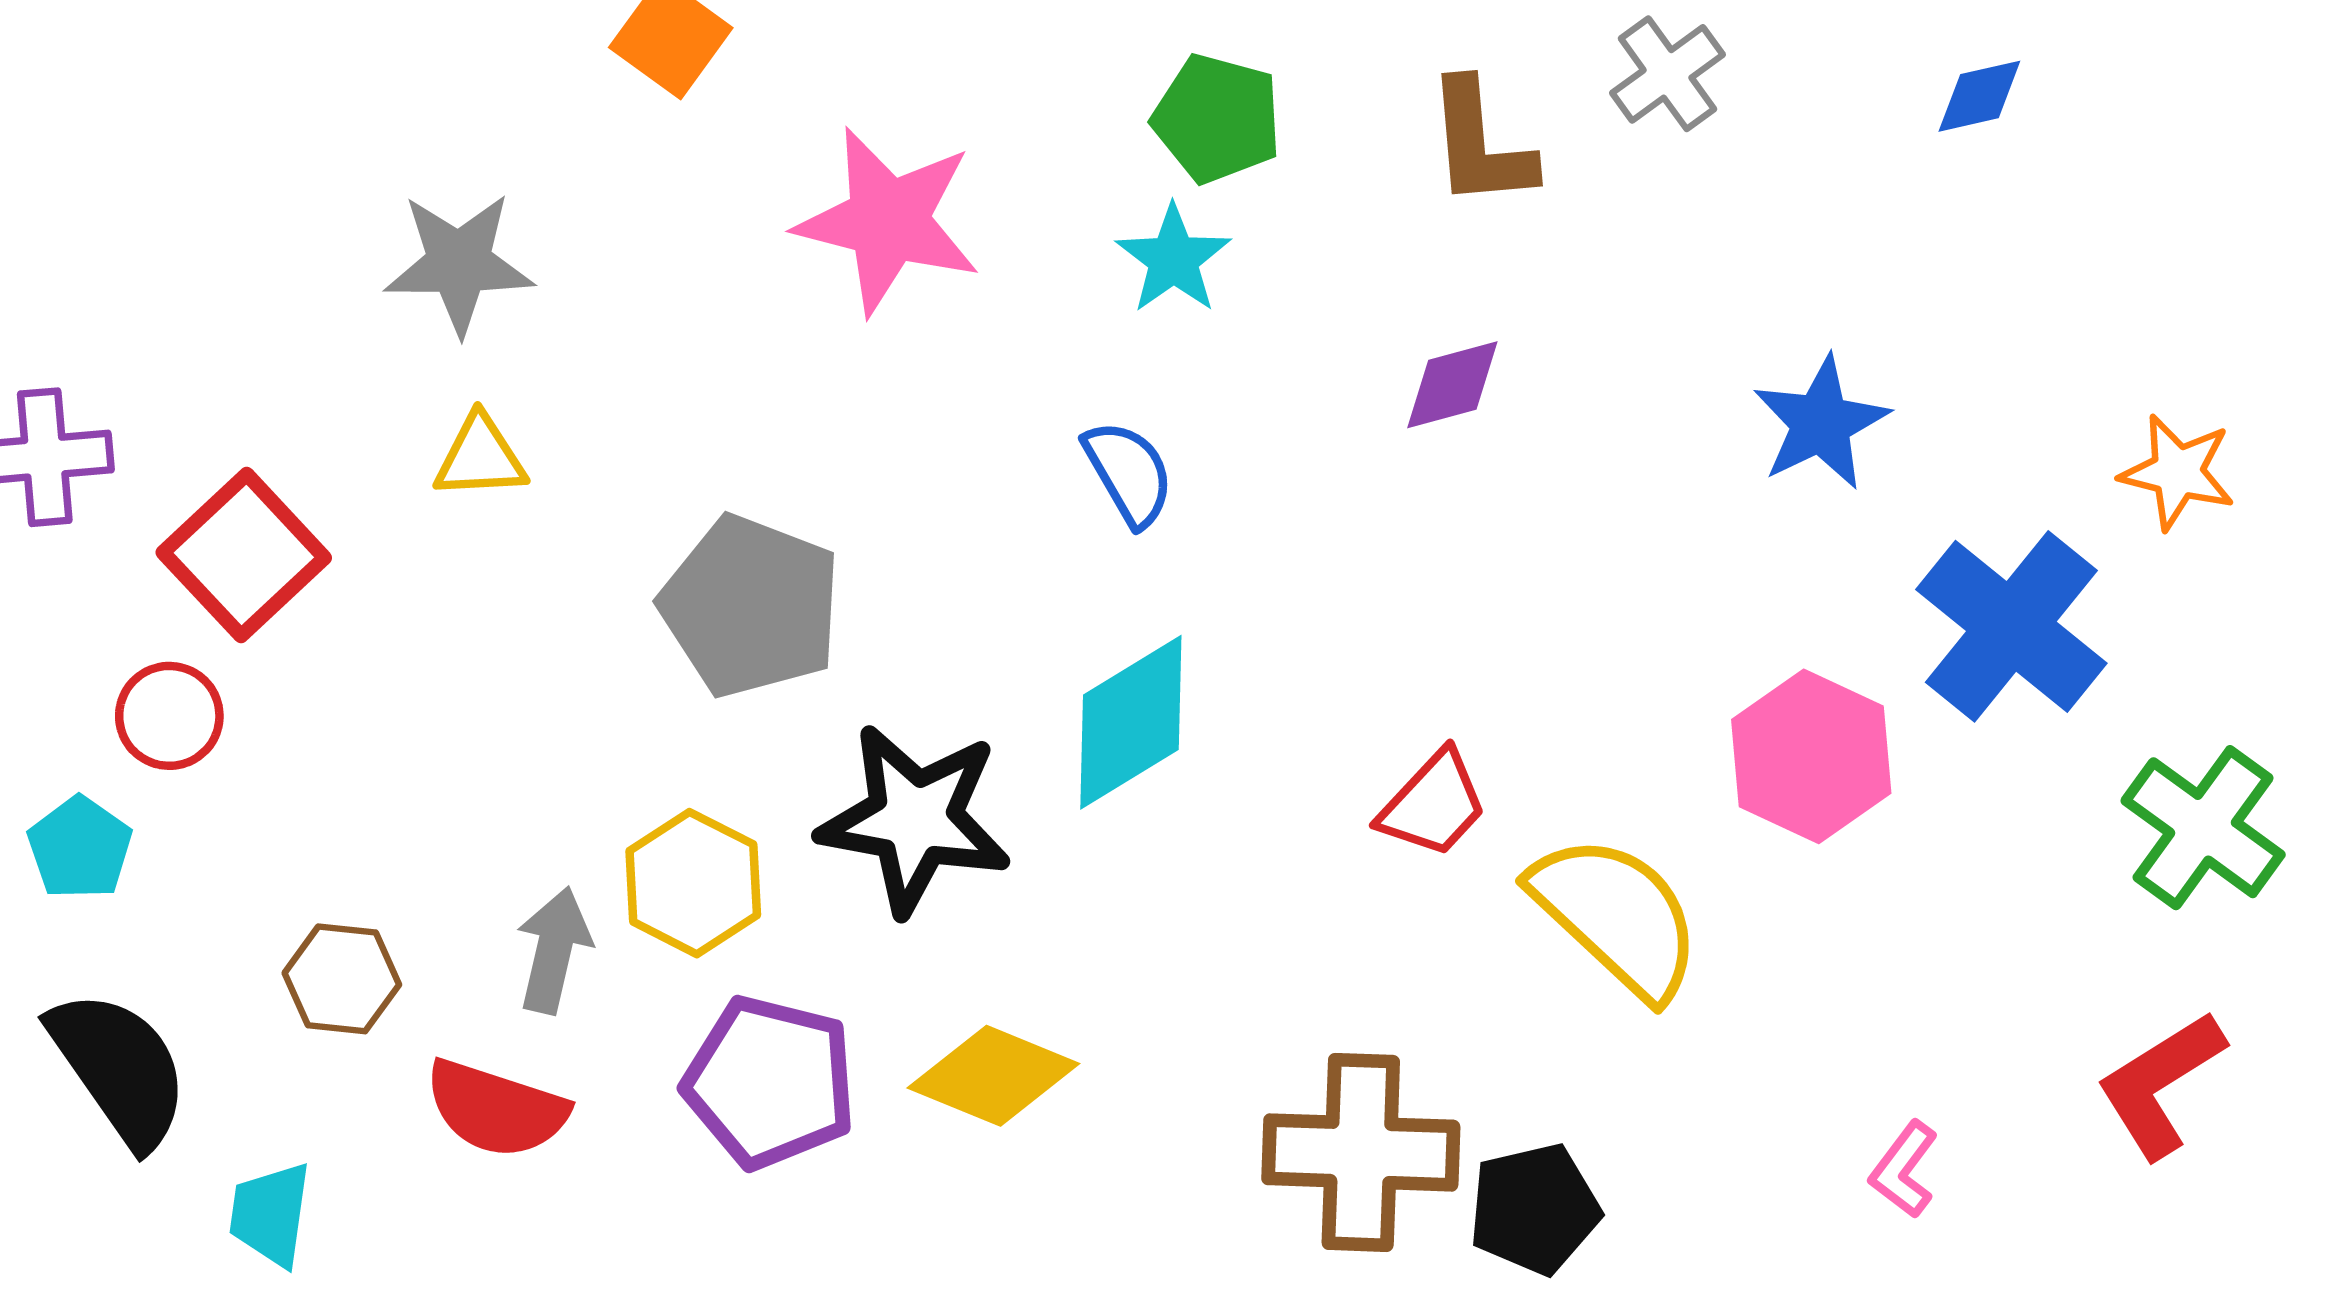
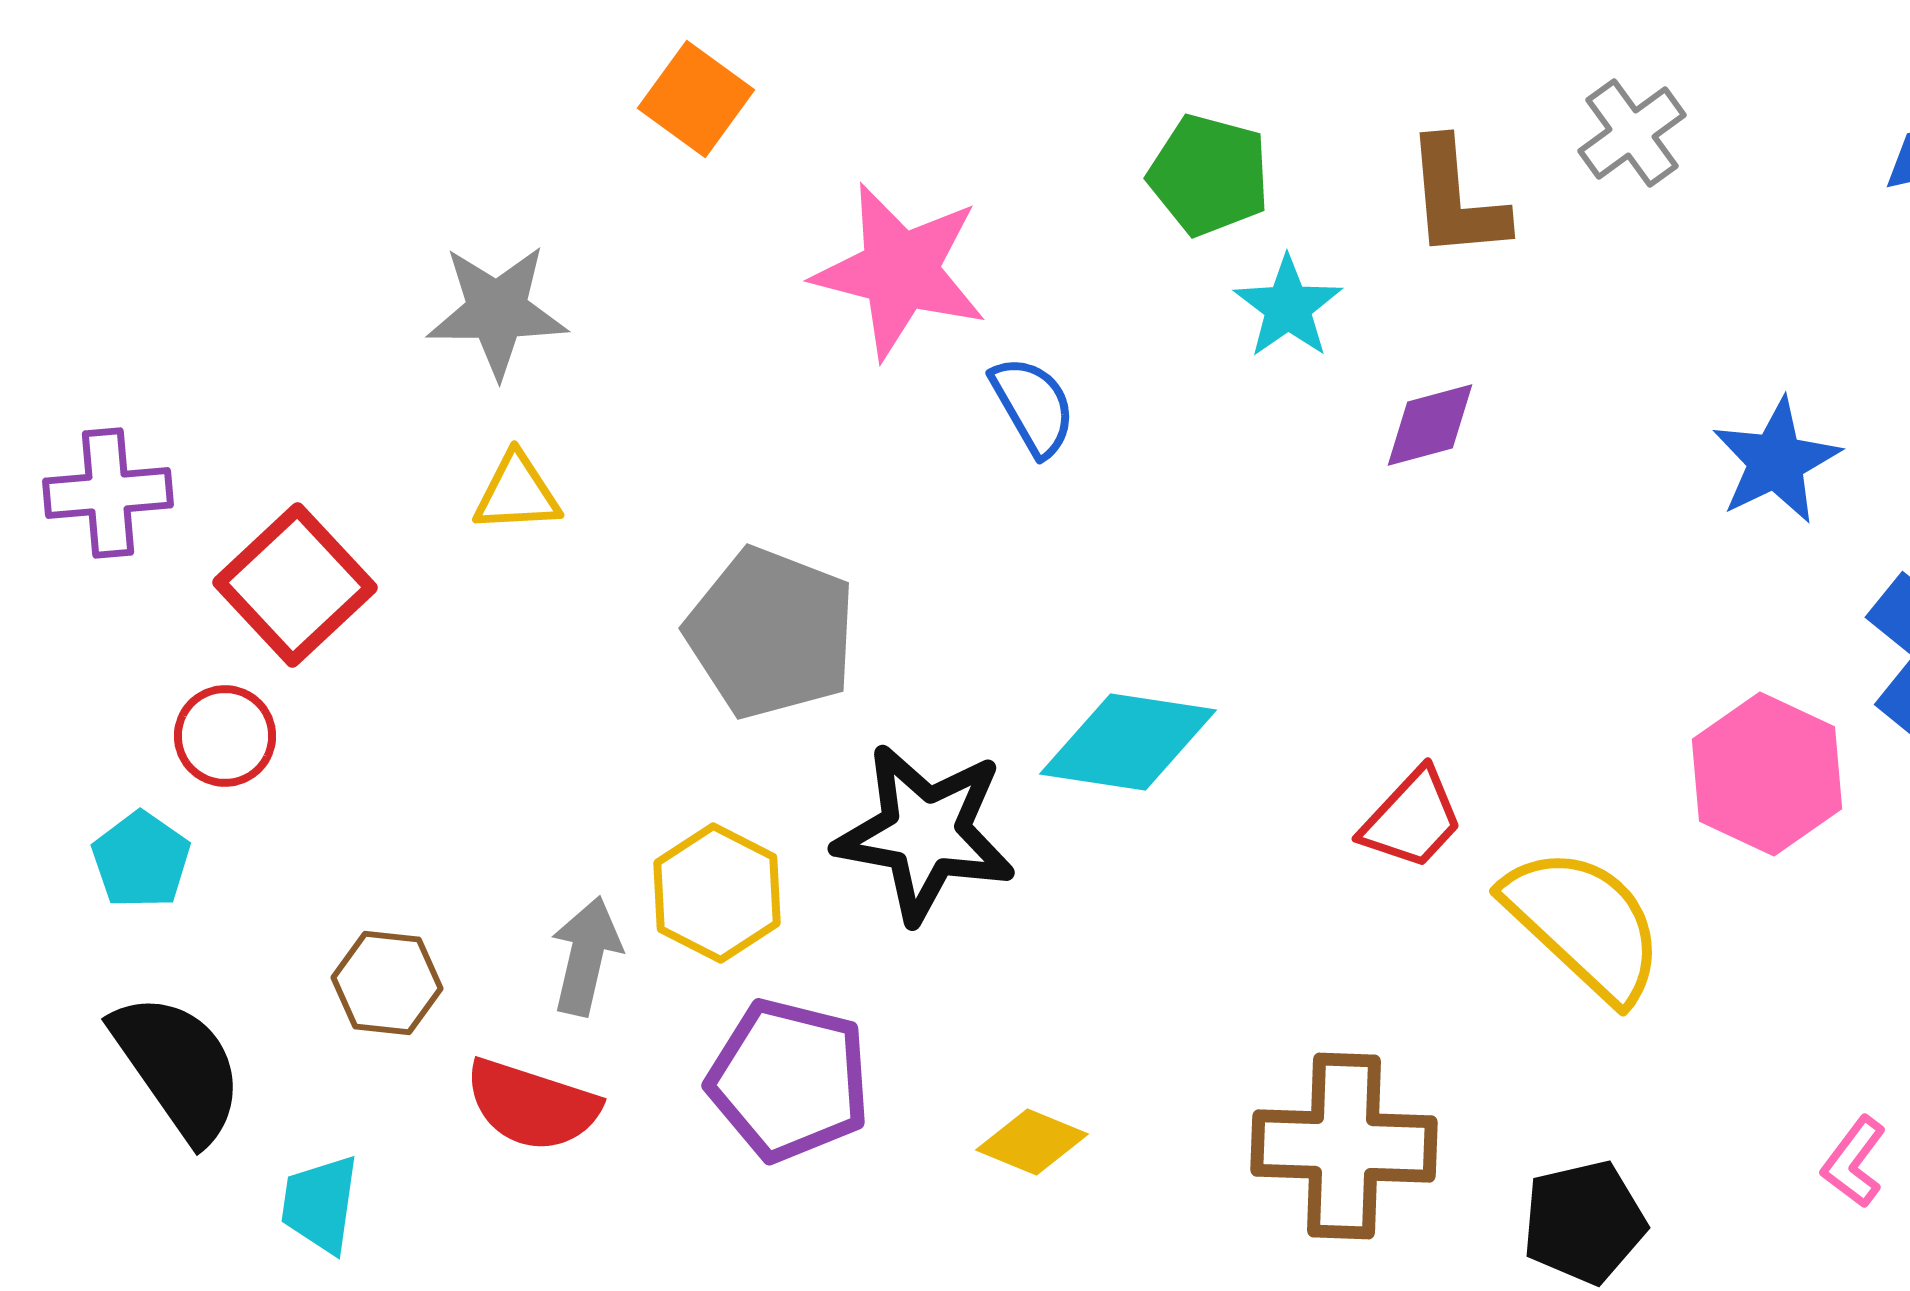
cyan star: (1173, 259) -> (1288, 307), moved
blue semicircle: (1129, 473) -> (1033, 406), moved
cyan diamond: (1131, 722) -> (1128, 742), turned 40
yellow diamond: (993, 1076) -> (1032, 1142), moved, size x0.7
black pentagon: (1534, 1209) -> (1584, 1222), moved

